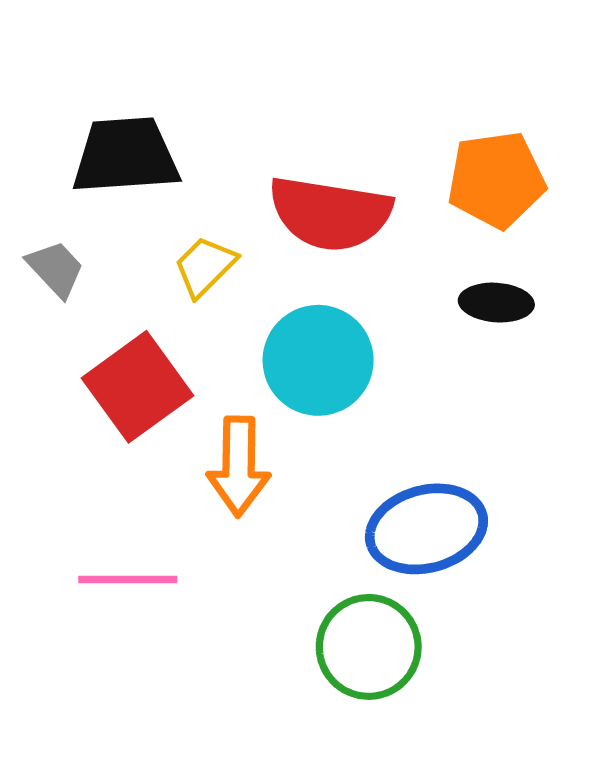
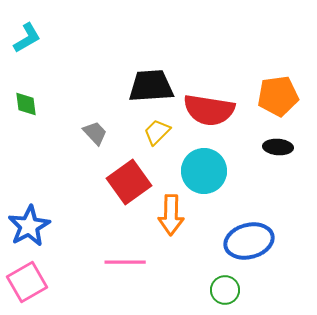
black trapezoid: (125, 156) -> (151, 86), moved
green circle: (369, 647) -> (225, 290), size x0.7

